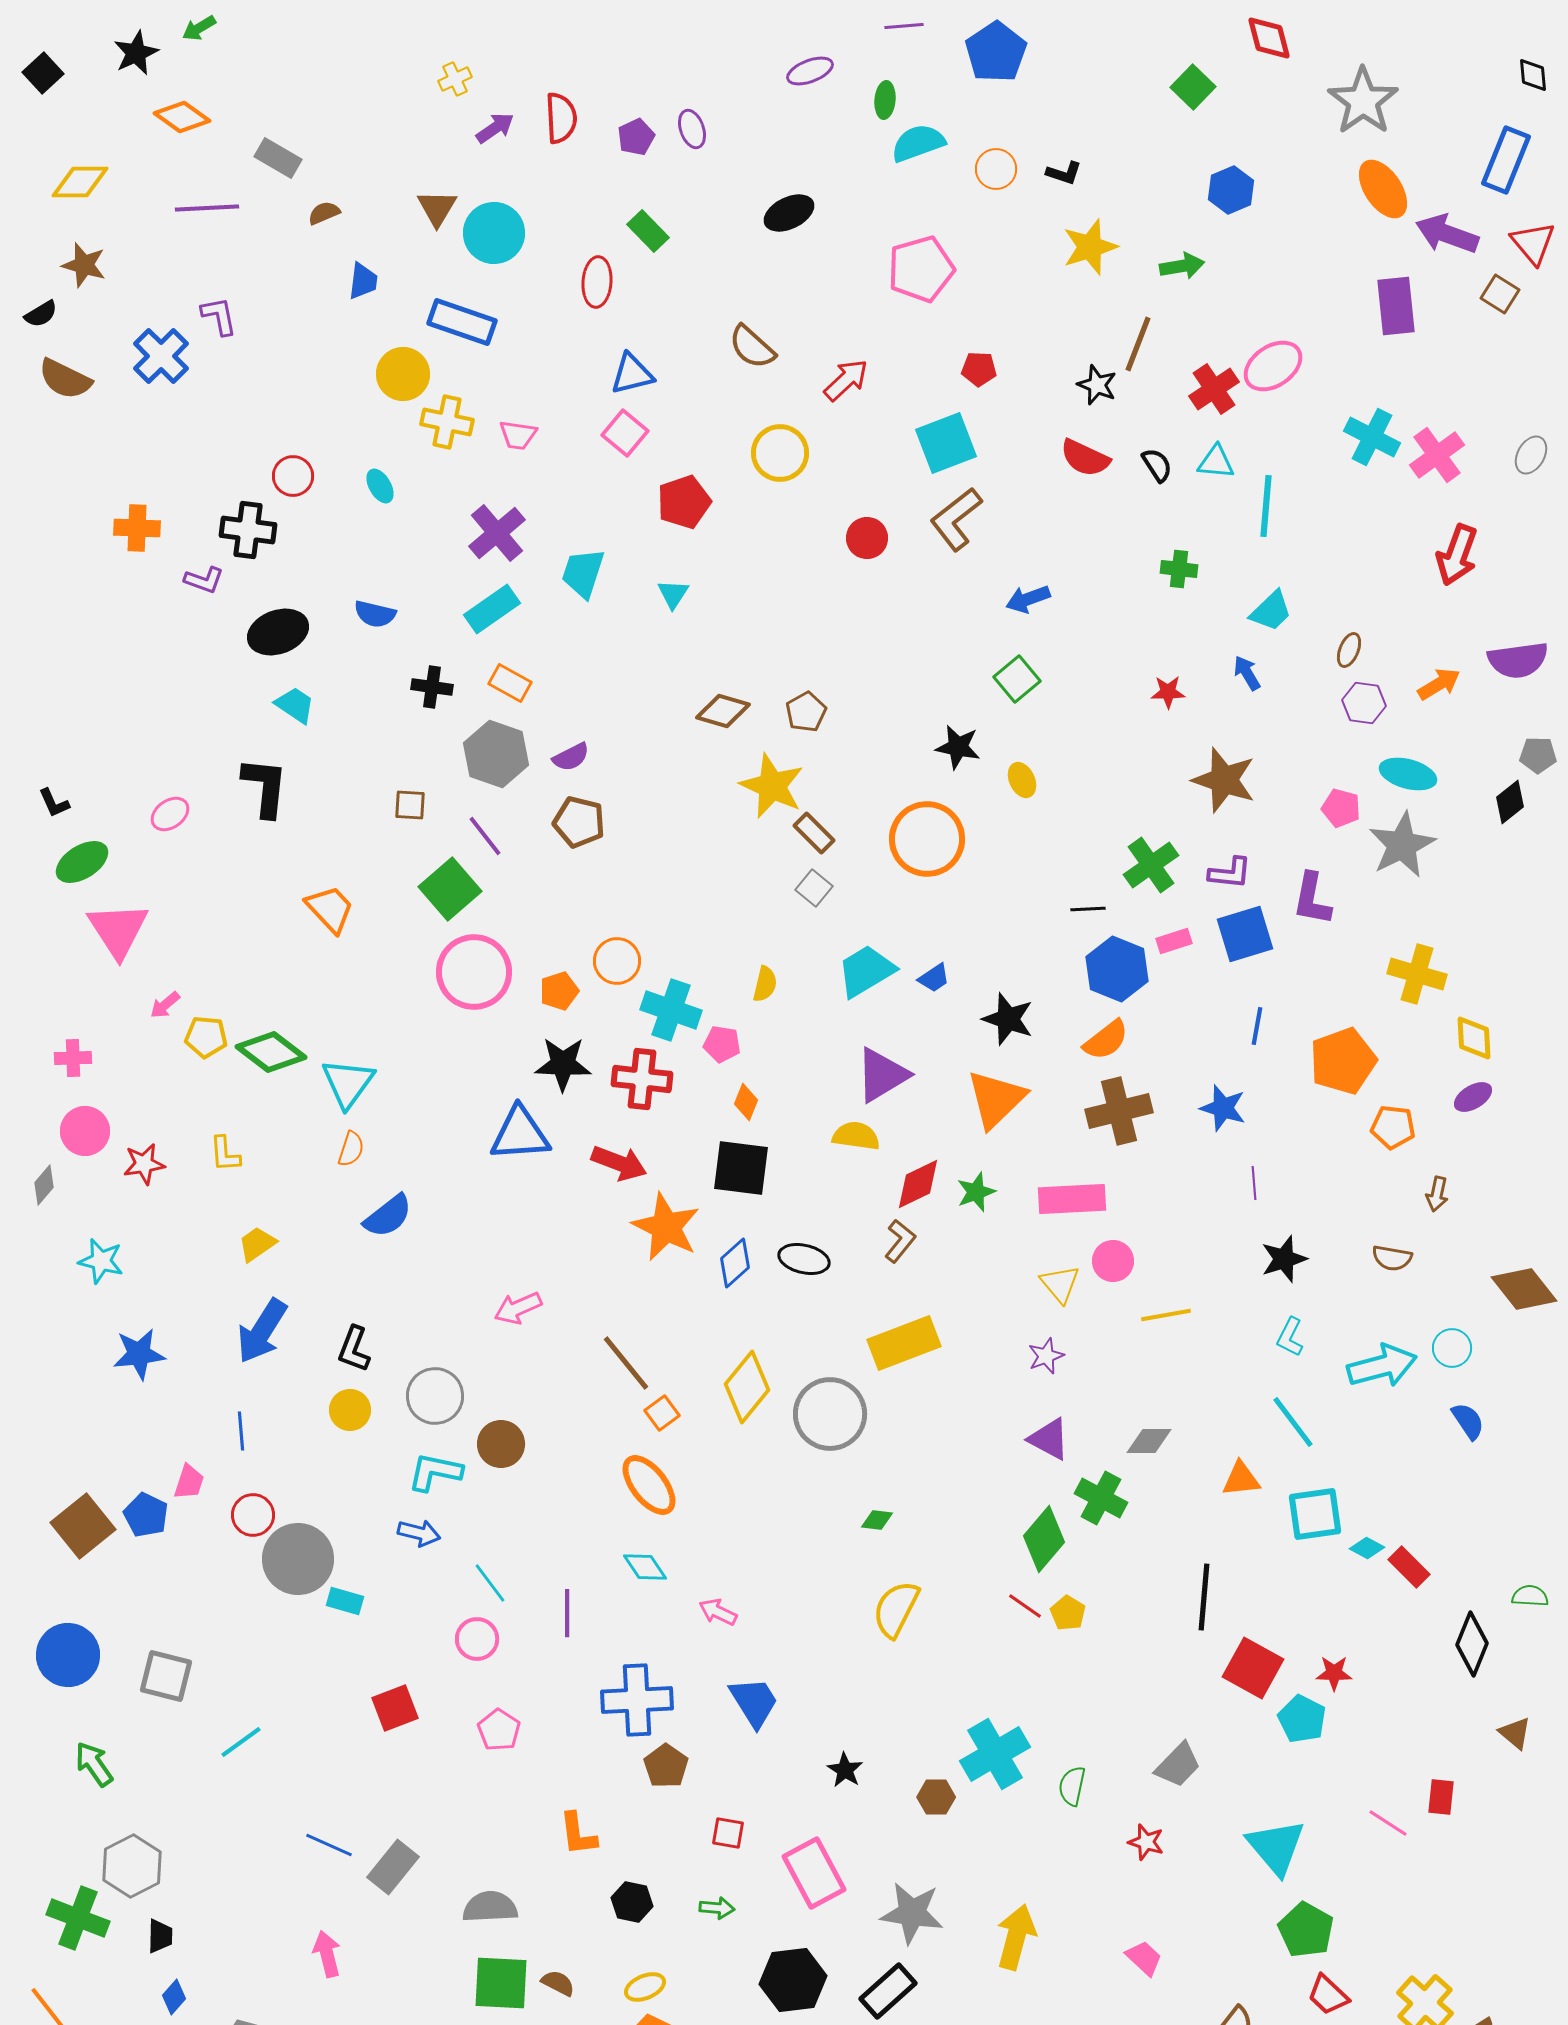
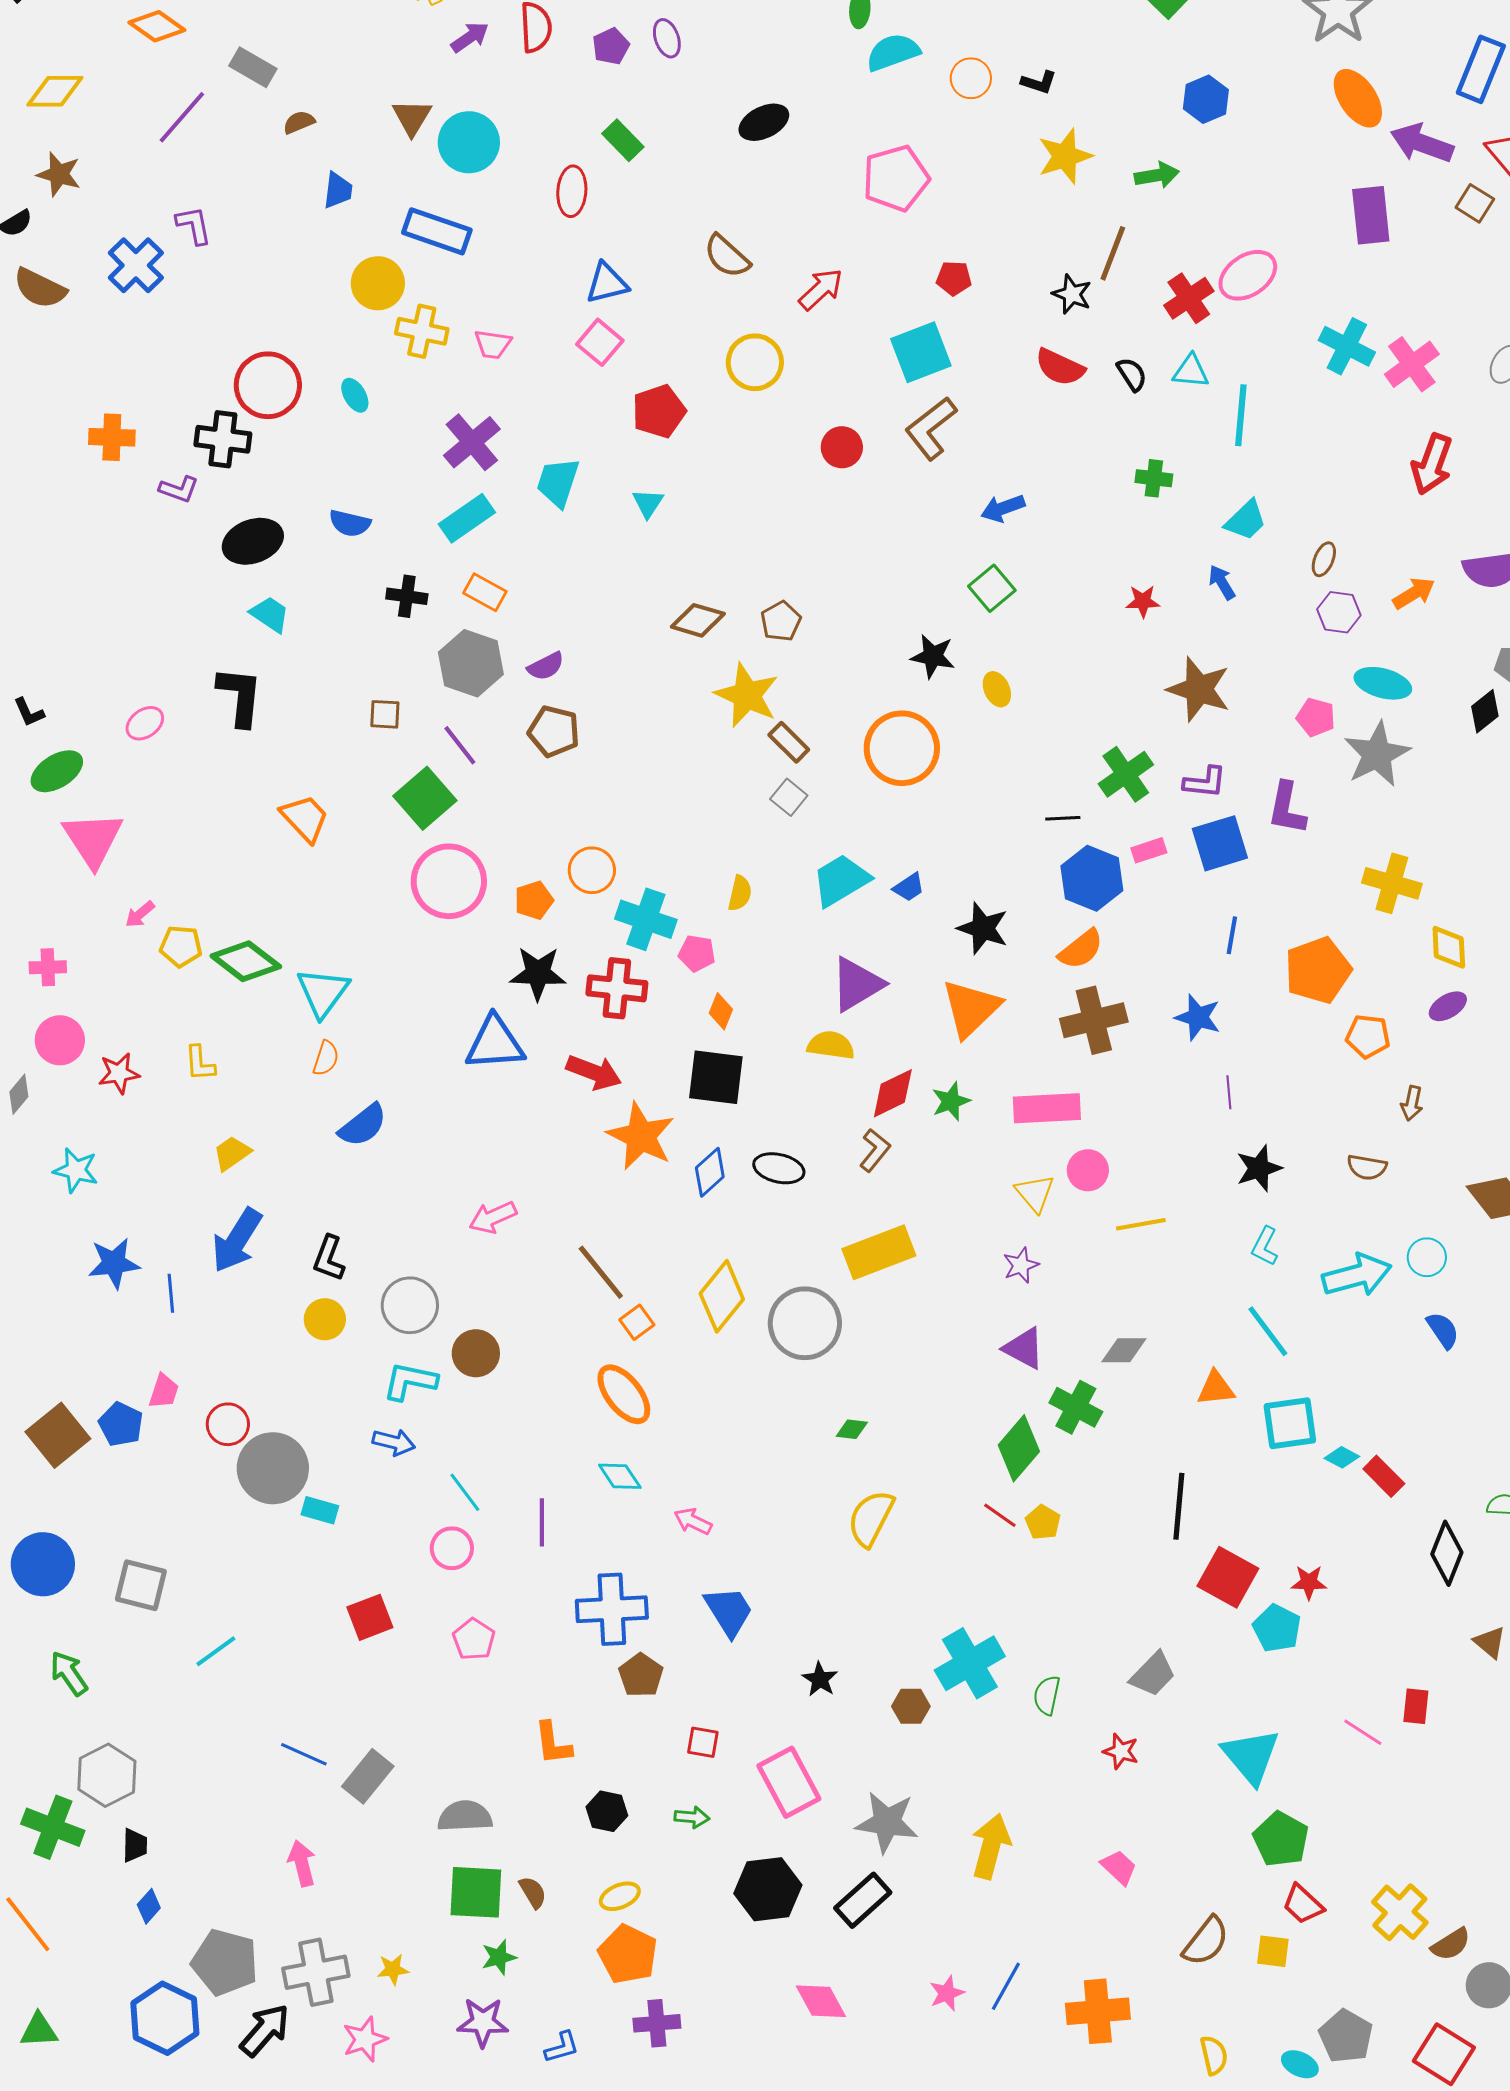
purple line: (207, 208) -> (182, 117), turned -46
red circle: (293, 476) -> (268, 385), size x1.6
blue line: (241, 1431) -> (171, 1293), moved
brown semicircle: (558, 1983) -> (533, 1892), turned 32

